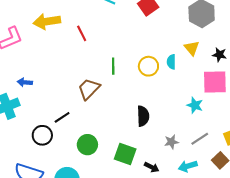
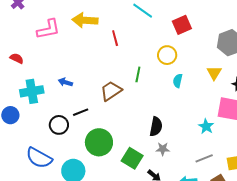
cyan semicircle: (171, 62) -> (178, 81), moved
yellow circle: (148, 66) -> (167, 55), moved
blue arrow: (25, 82) -> (65, 82), moved
gray star: (171, 142) -> (163, 149), moved
green circle: (87, 145) -> (99, 142), size x1.4

